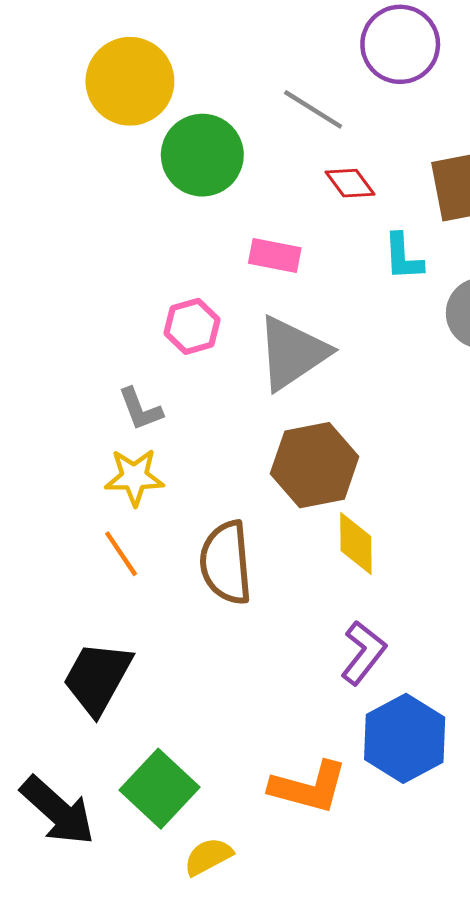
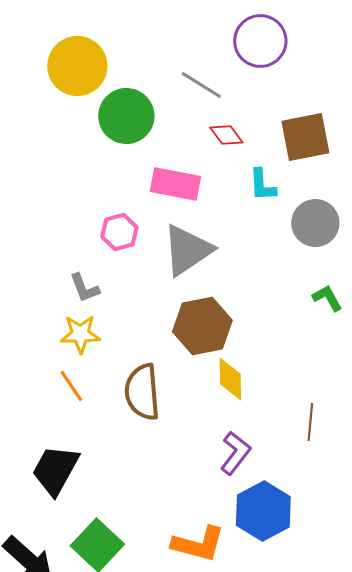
pink rectangle: (275, 256) -> (175, 184), size x1.4

